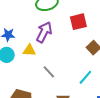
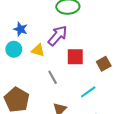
red square: (78, 22) -> (75, 57), moved

